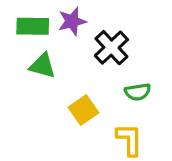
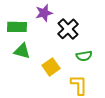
green rectangle: (33, 26) -> (17, 27), moved
green triangle: (43, 66) -> (22, 51), moved

